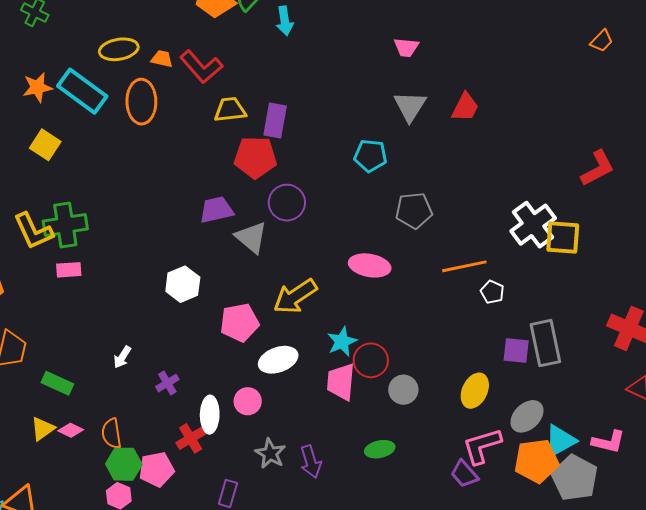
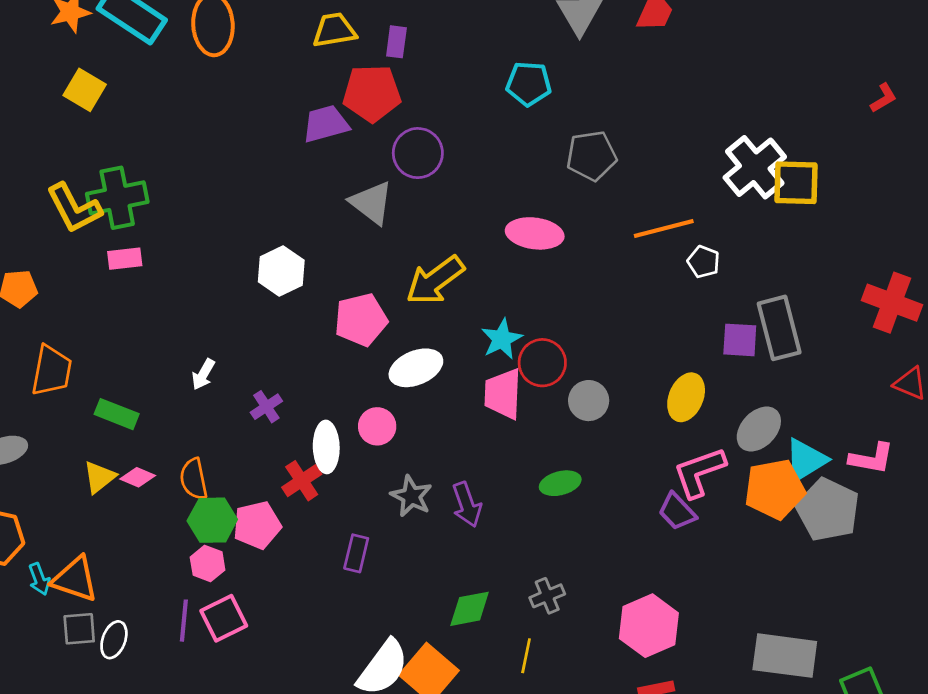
purple rectangle: (275, 120) -> (396, 42), size x0.7
red L-shape: (598, 168) -> (883, 98), moved, size x0.6
purple trapezoid: (216, 210) -> (326, 124), moved

